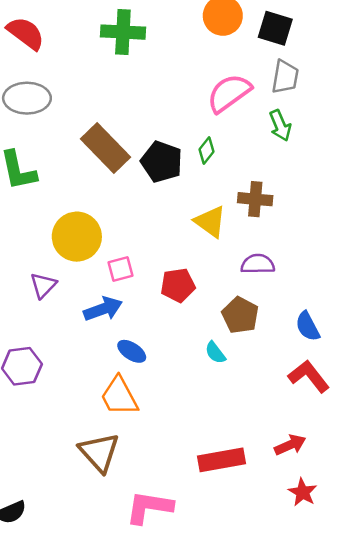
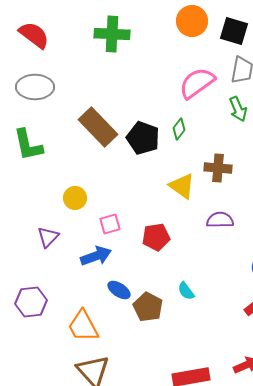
yellow circle: (77, 237) -> (75, 198), size x0.6
brown pentagon: (240, 315) -> (148, 307), moved
orange trapezoid: (119, 396) -> (83, 326), moved

